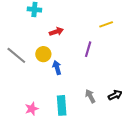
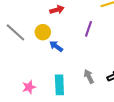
blue arrow: (57, 68) -> (56, 46), turned -40

